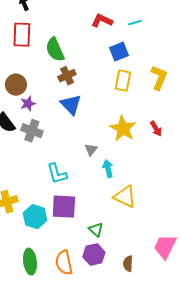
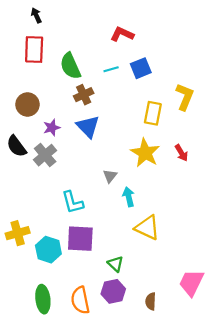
cyan line: (135, 23) -> (111, 69), moved
yellow rectangle: (123, 81) -> (153, 113), moved
purple star: (28, 104) -> (52, 128), moved
gray cross: (32, 131) -> (45, 155), turned 30

